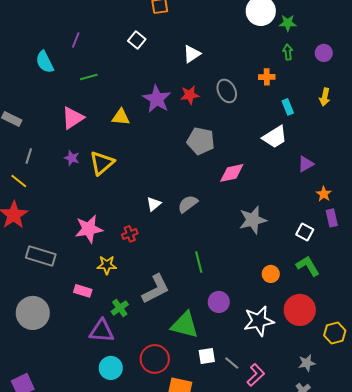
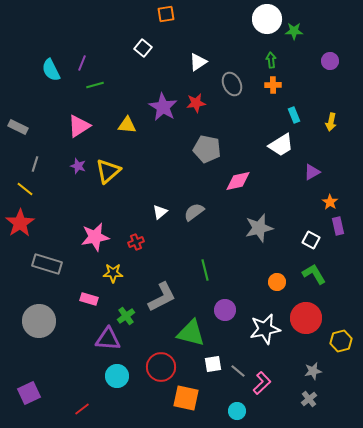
purple line: (76, 40) -> (82, 63), moved
green arrow: (288, 52) -> (271, 60), moved
gray ellipse: (227, 91) -> (232, 84), moved
yellow arrow: (325, 97) -> (331, 122), moved

